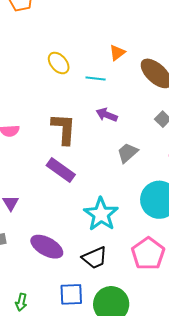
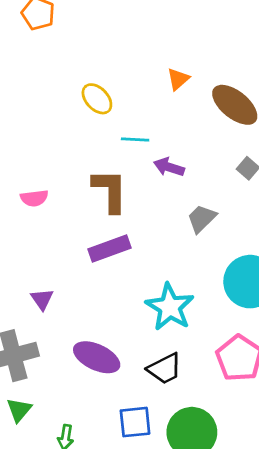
cyan line: (96, 78) -> (135, 140), moved
purple rectangle: (61, 170) -> (109, 248), turned -52

